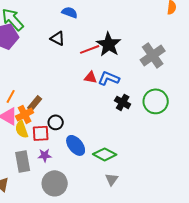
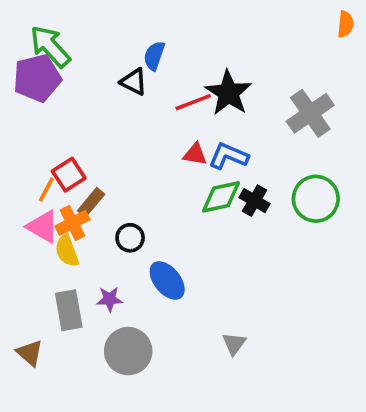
blue semicircle: (70, 12) -> (154, 56), moved, turned -91
red square: (41, 133) -> (69, 175), moved, turned -30
green diamond: (105, 154) -> (221, 197), moved, turned -40

